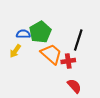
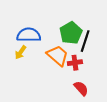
green pentagon: (40, 32) -> (71, 33), moved
blue semicircle: (23, 34) -> (29, 35), size x1.6

